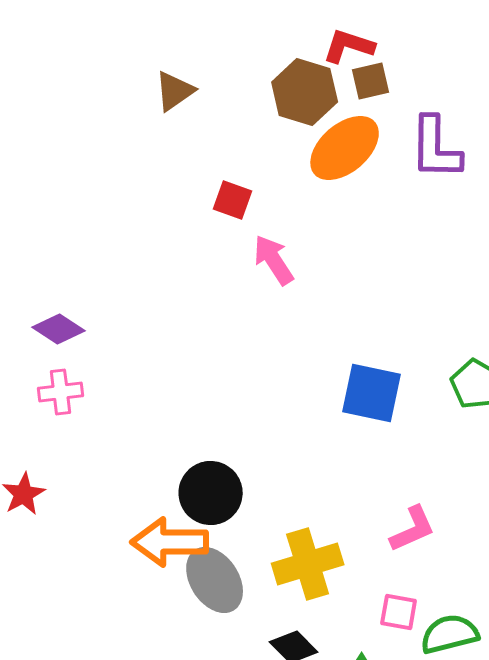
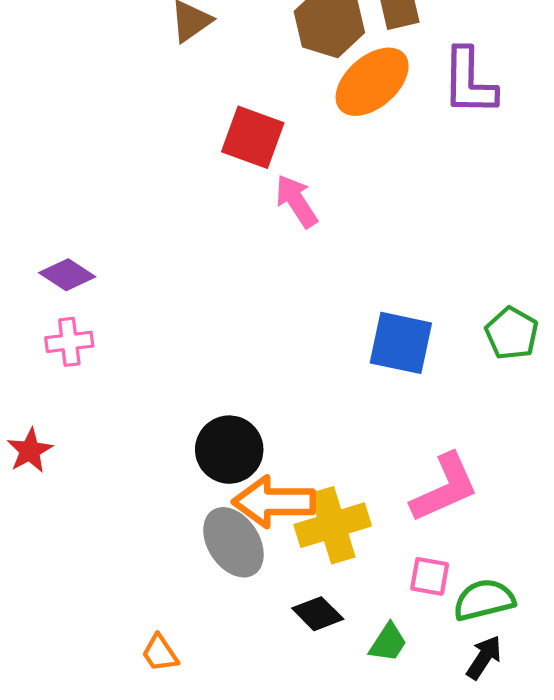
red square: (233, 200) -> (253, 137), size x1.5
pink L-shape: (413, 529) -> (445, 488), size x1.4
orange arrow: (170, 542) -> (274, 502), moved

